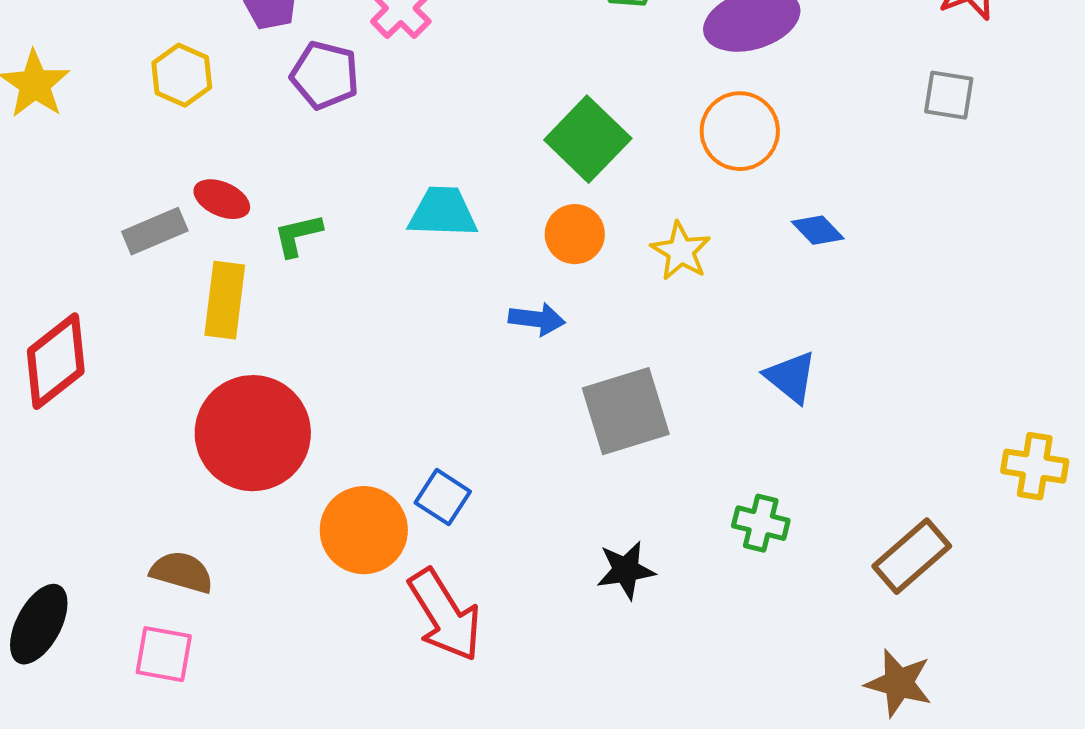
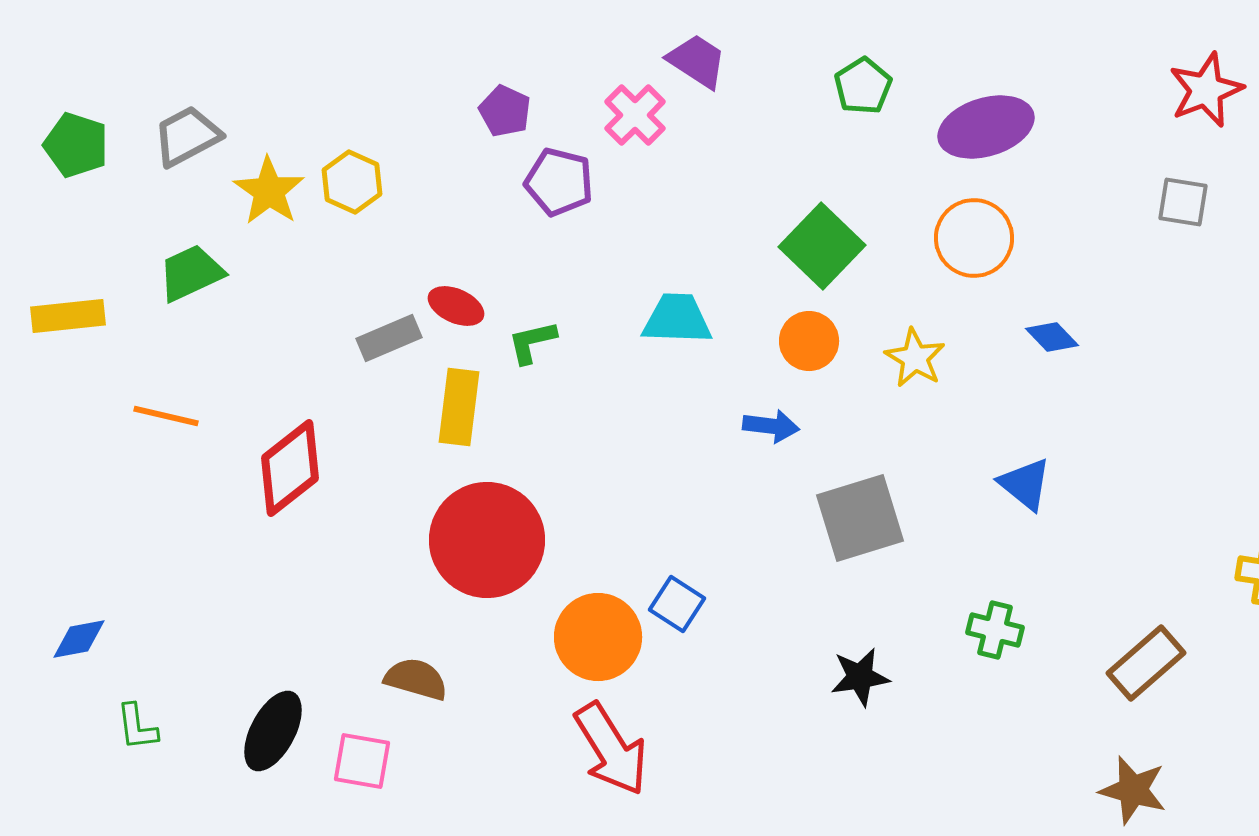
yellow hexagon: (182, 75) -> (352, 182), moved
red arrow: (445, 615) -> (611, 749), moved
pink square: (164, 654) -> (362, 761), moved

